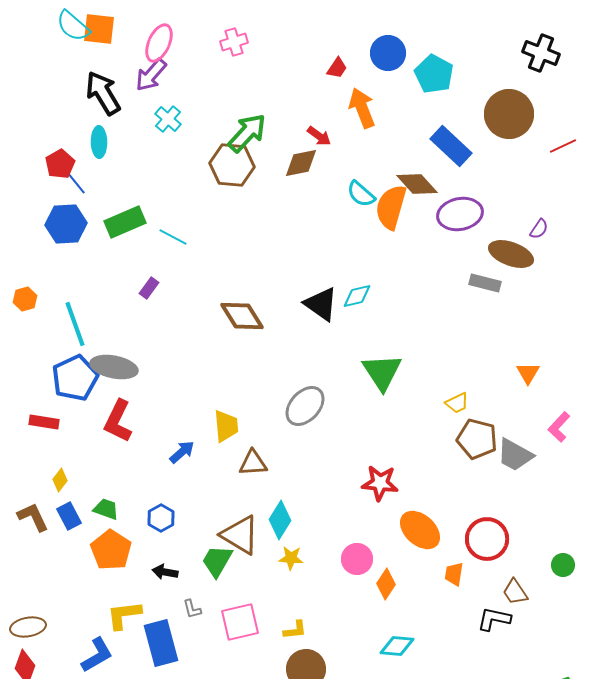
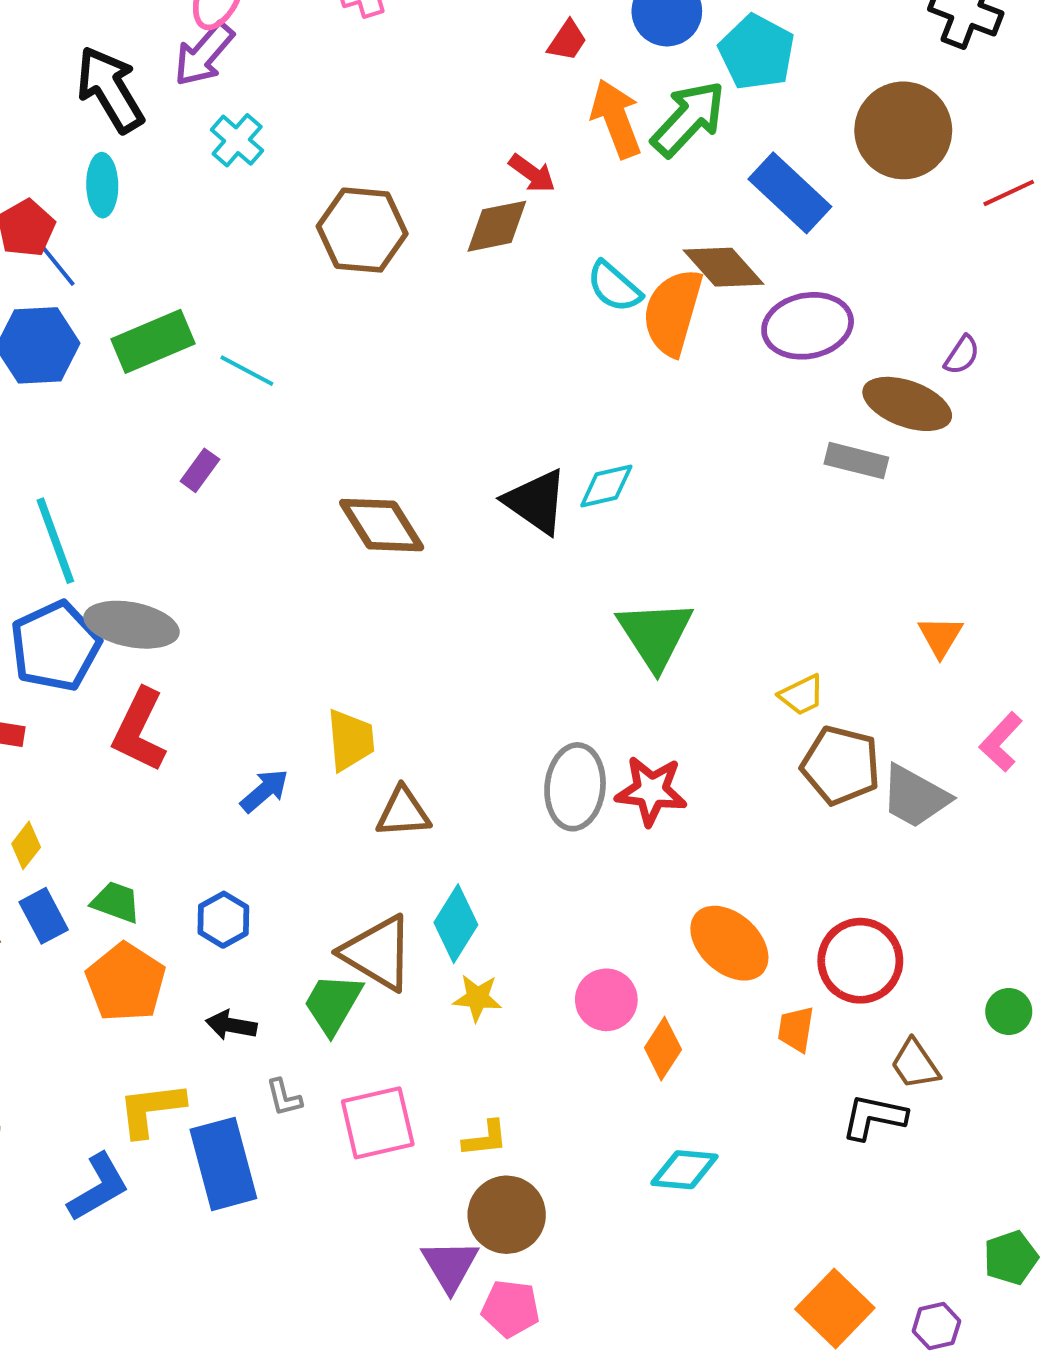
green arrow: (247, 133) -> (688, 119), moved
gray ellipse: (305, 406) -> (575, 787), moved, turned -36
red star: (380, 483) -> (651, 791), moved

